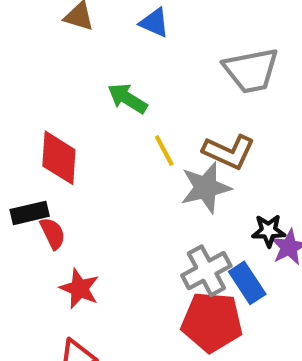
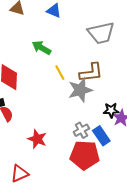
brown L-shape: (229, 152) -> (91, 73), turned -30
gray cross: (206, 271) -> (81, 130), size x0.7
red star: (79, 289) -> (37, 139), moved

